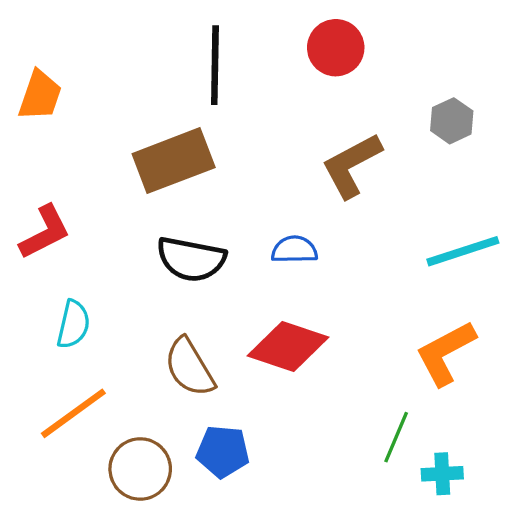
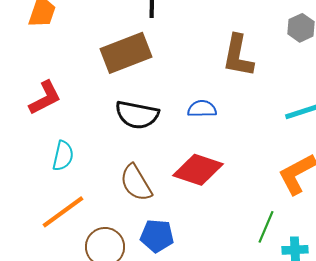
brown L-shape: (352, 165) -> (238, 56), turned -51

